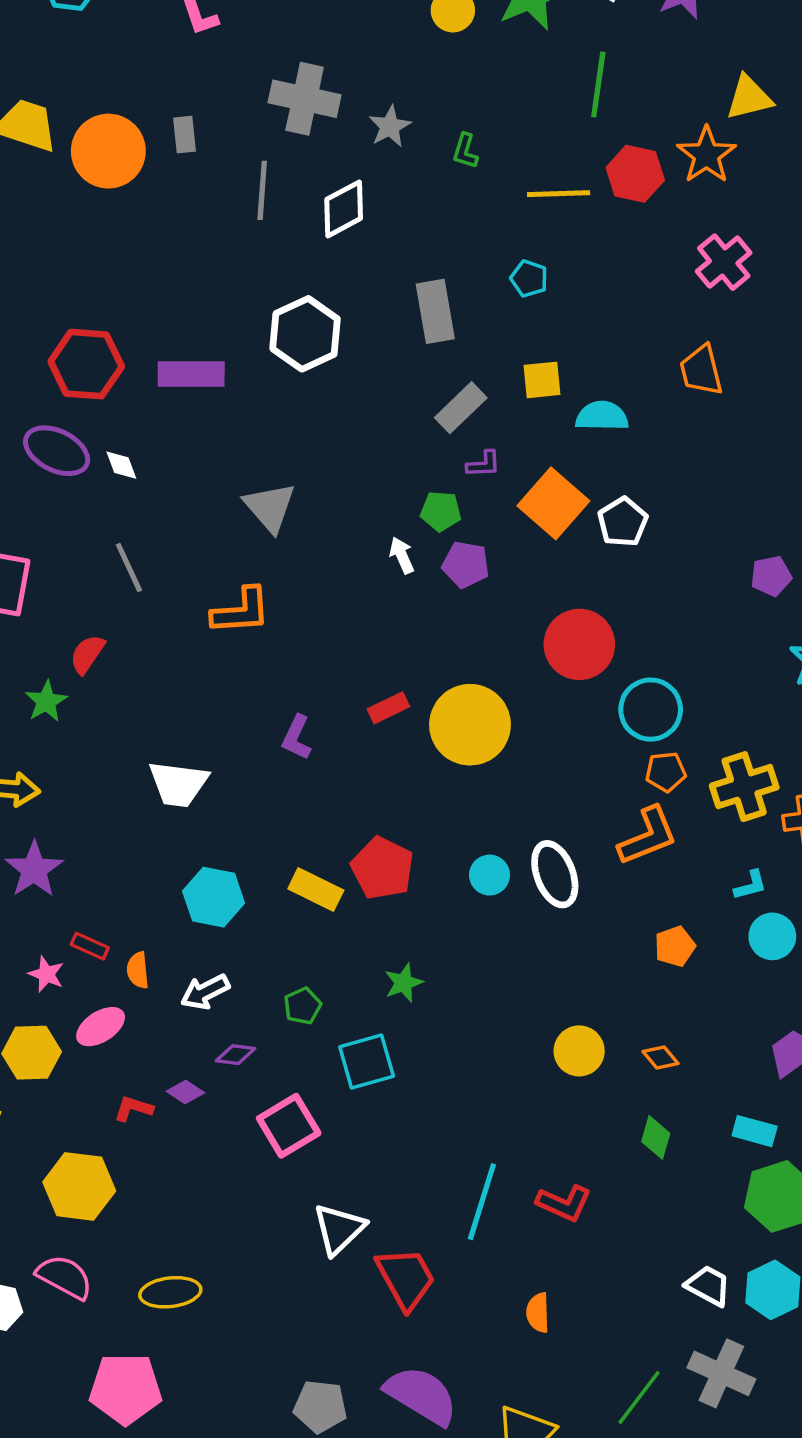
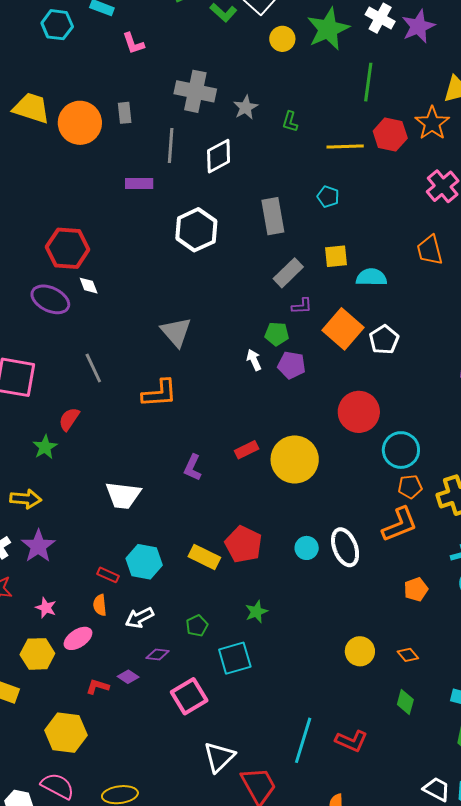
purple rectangle: (191, 374) -> (139, 183), moved, size x0.7
white diamond: (121, 465) -> (89, 286), moved
red rectangle: (90, 946) -> (108, 575), moved

